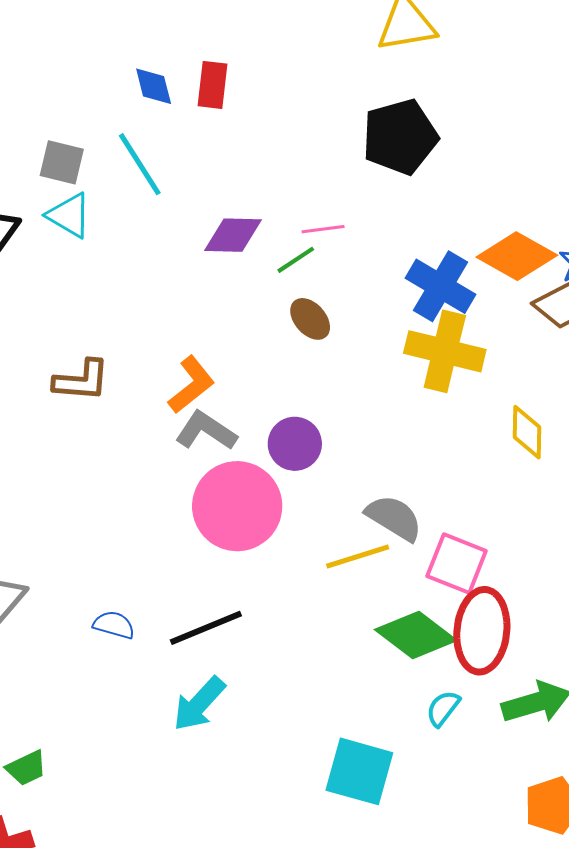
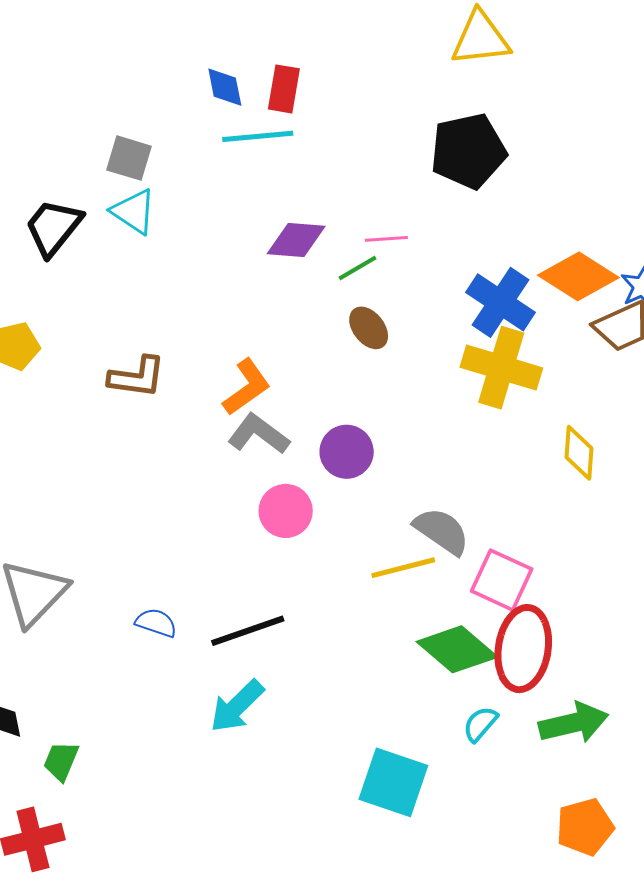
cyan line: (140, 164) -> (258, 136), moved, turned -66
pink circle: (237, 506) -> (286, 511), size x0.6
green trapezoid: (26, 768) -> (61, 761), turned 135

